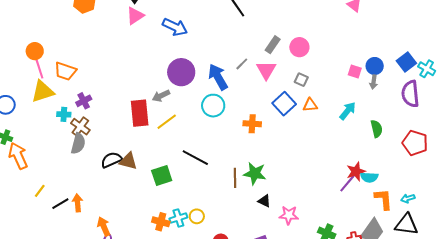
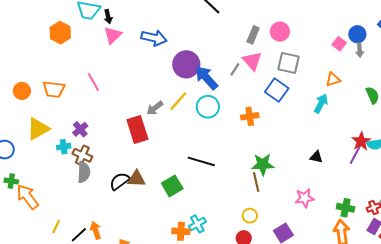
gray line: (242, 64) -> (235, 69), moved
pink line: (39, 69) -> (93, 82), moved
orange trapezoid: (65, 71) -> (54, 89), moved
pink square: (355, 71) -> (339, 44), turned 32
purple circle: (181, 72) -> (186, 64), moved
gray square: (301, 80) -> (289, 63), size x1.6
orange triangle: (310, 105) -> (333, 79), moved
cyan arrow: (348, 111) -> (321, 103), moved
yellow line: (167, 122) -> (178, 101), moved
brown line: (235, 178) -> (256, 182), moved
black triangle: (264, 201) -> (316, 157), moved
yellow circle: (197, 216) -> (250, 216), moved

